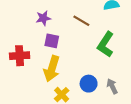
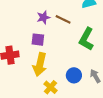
purple star: (43, 18) -> (43, 17), moved

